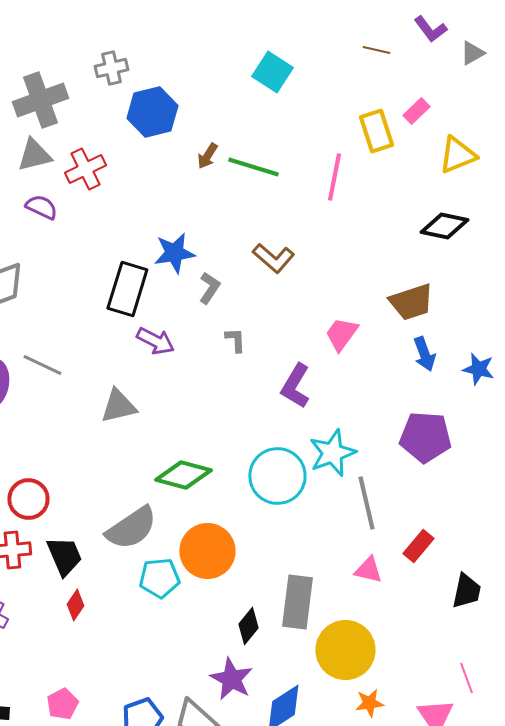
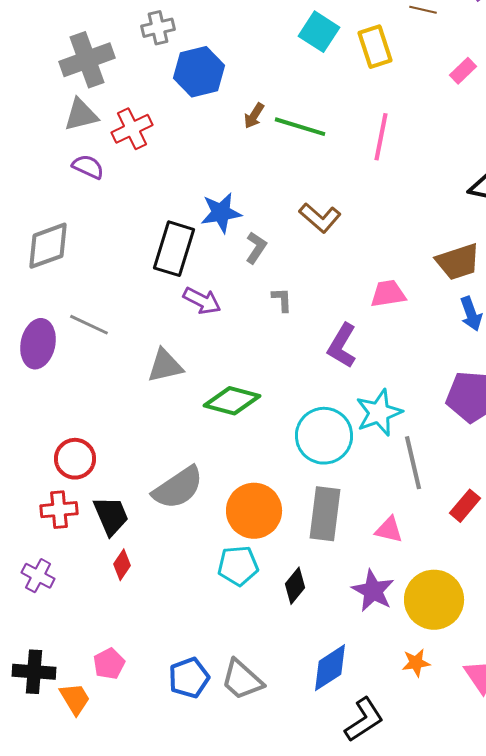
yellow rectangle: (376, 131) -> (375, 47), moved
pink trapezoid: (341, 334) -> (388, 294), turned 45
green diamond: (183, 475) -> (232, 401), moved
pink triangle: (368, 570) -> (389, 530), moved
cyan pentagon: (159, 578) -> (238, 566), moved
gray rectangle: (297, 602) -> (325, 514), moved
yellow circle: (345, 650) -> (434, 600), moved
purple star: (231, 679) -> (373, 591), moved

